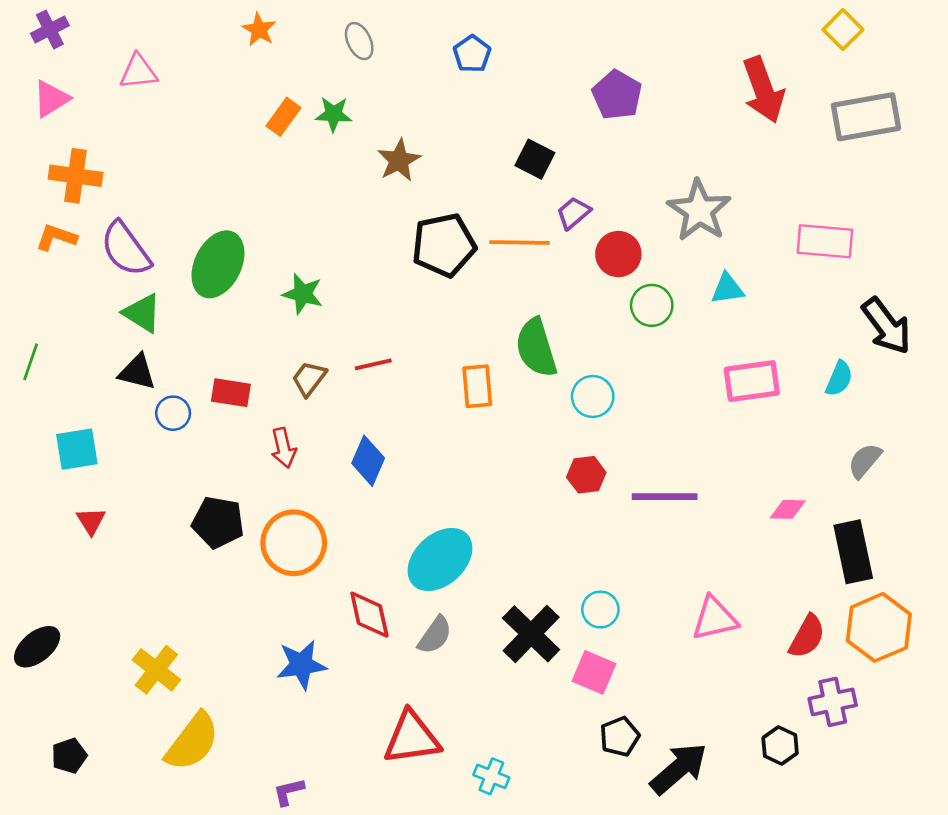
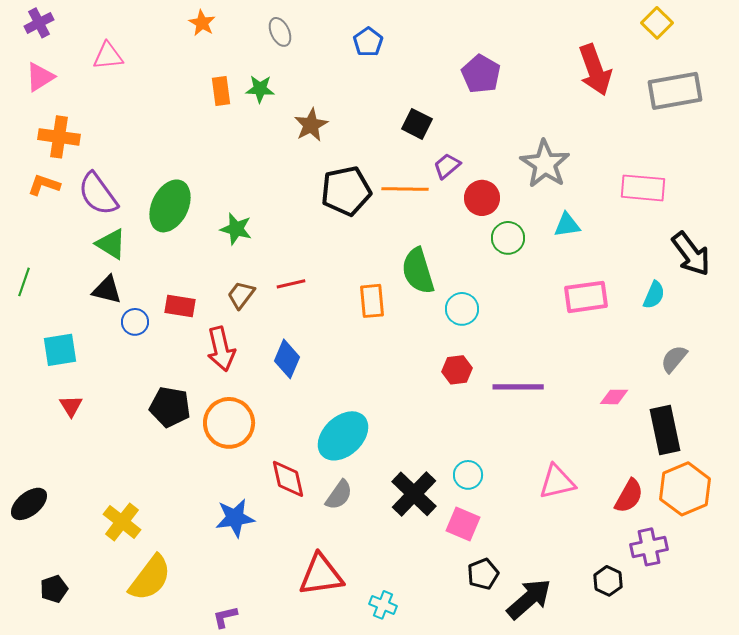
orange rectangle: (283, 117) -> (221, 91), turned -44
red arrow: (283, 448) -> (221, 349), size x1.4

